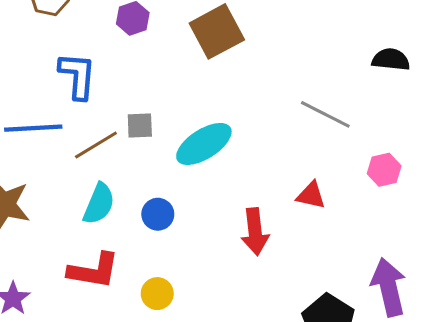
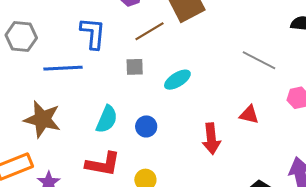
cyan ellipse: (204, 144) -> (177, 80), size x0.7
brown line: (96, 145) -> (149, 31), moved

